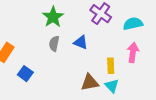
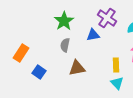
blue triangle: (81, 42) -> (93, 35), moved, turned -32
brown triangle: (90, 82) -> (77, 68), moved

